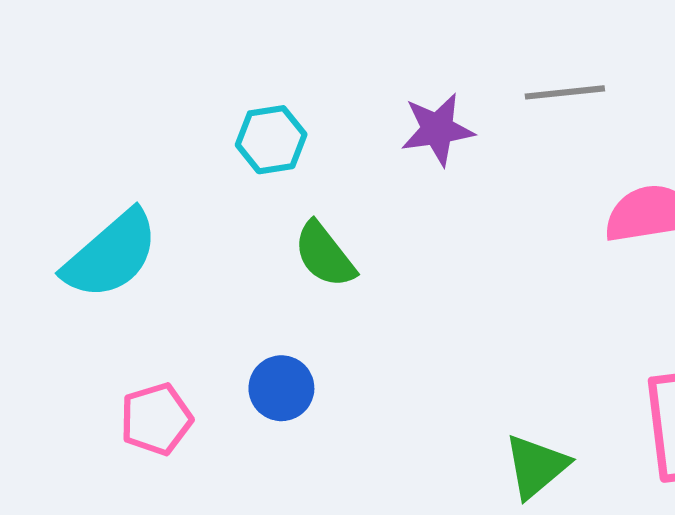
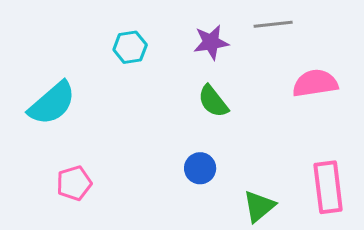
green semicircle: (325, 255) -> (213, 101), moved
blue circle: (281, 388) -> (200, 168), moved

